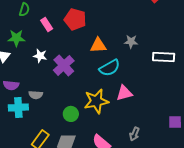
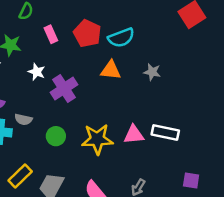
white rectangle: (164, 57) -> (165, 132), moved
cyan semicircle: (110, 68) -> (121, 38), moved
green circle: (71, 114) -> (56, 136), moved

